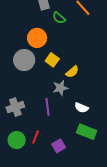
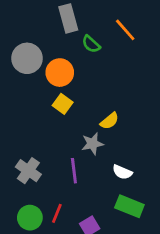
gray circle: (24, 60) -> (27, 58), moved
yellow square: (52, 60) -> (63, 104), moved
gray cross: (15, 107) -> (28, 171), turned -36

